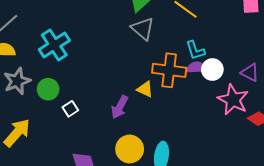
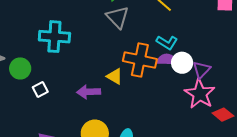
cyan cross: (54, 45) -> (54, 37), moved, turned 32
cyan L-shape: (195, 50) -> (167, 43), turned -45
purple triangle: (250, 73) -> (201, 70), moved, turned 42
purple arrow: (120, 107) -> (89, 92), turned 55

